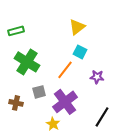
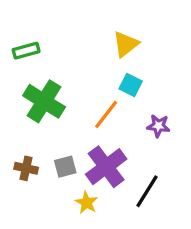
gray square: (39, 92) -> (65, 167), moved
black line: (102, 117) -> (147, 191), moved

